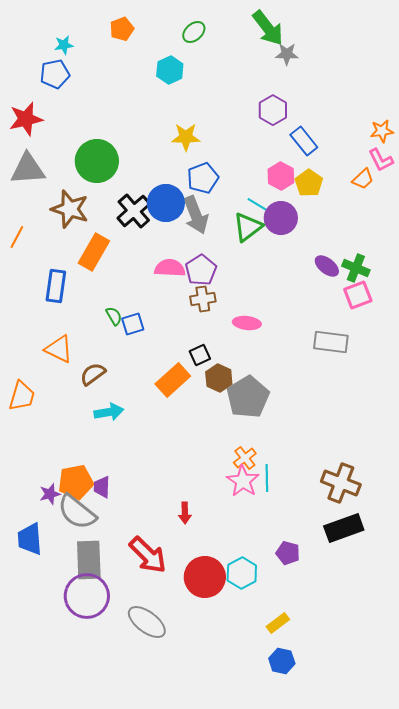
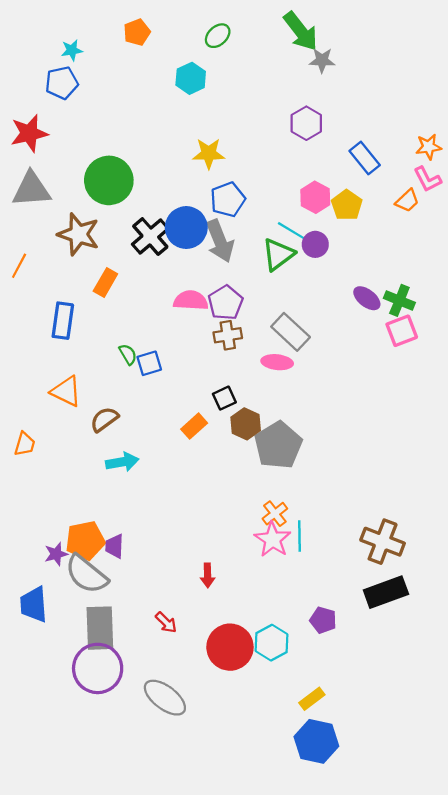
blue rectangle: (304, 141) -> (365, 158), moved
purple circle: (281, 218) -> (315, 244), size x0.7
orange rectangle: (94, 252) -> (105, 283), size x0.7
gray rectangle: (331, 342) -> (291, 332), moved, turned 36
orange rectangle: (173, 380) -> (194, 426), size x0.7
orange trapezoid: (22, 396) -> (25, 444), size x0.7
red arrow: (148, 555) -> (166, 622), size x0.5
blue hexagon: (282, 661) -> (316, 741), size x1.5

